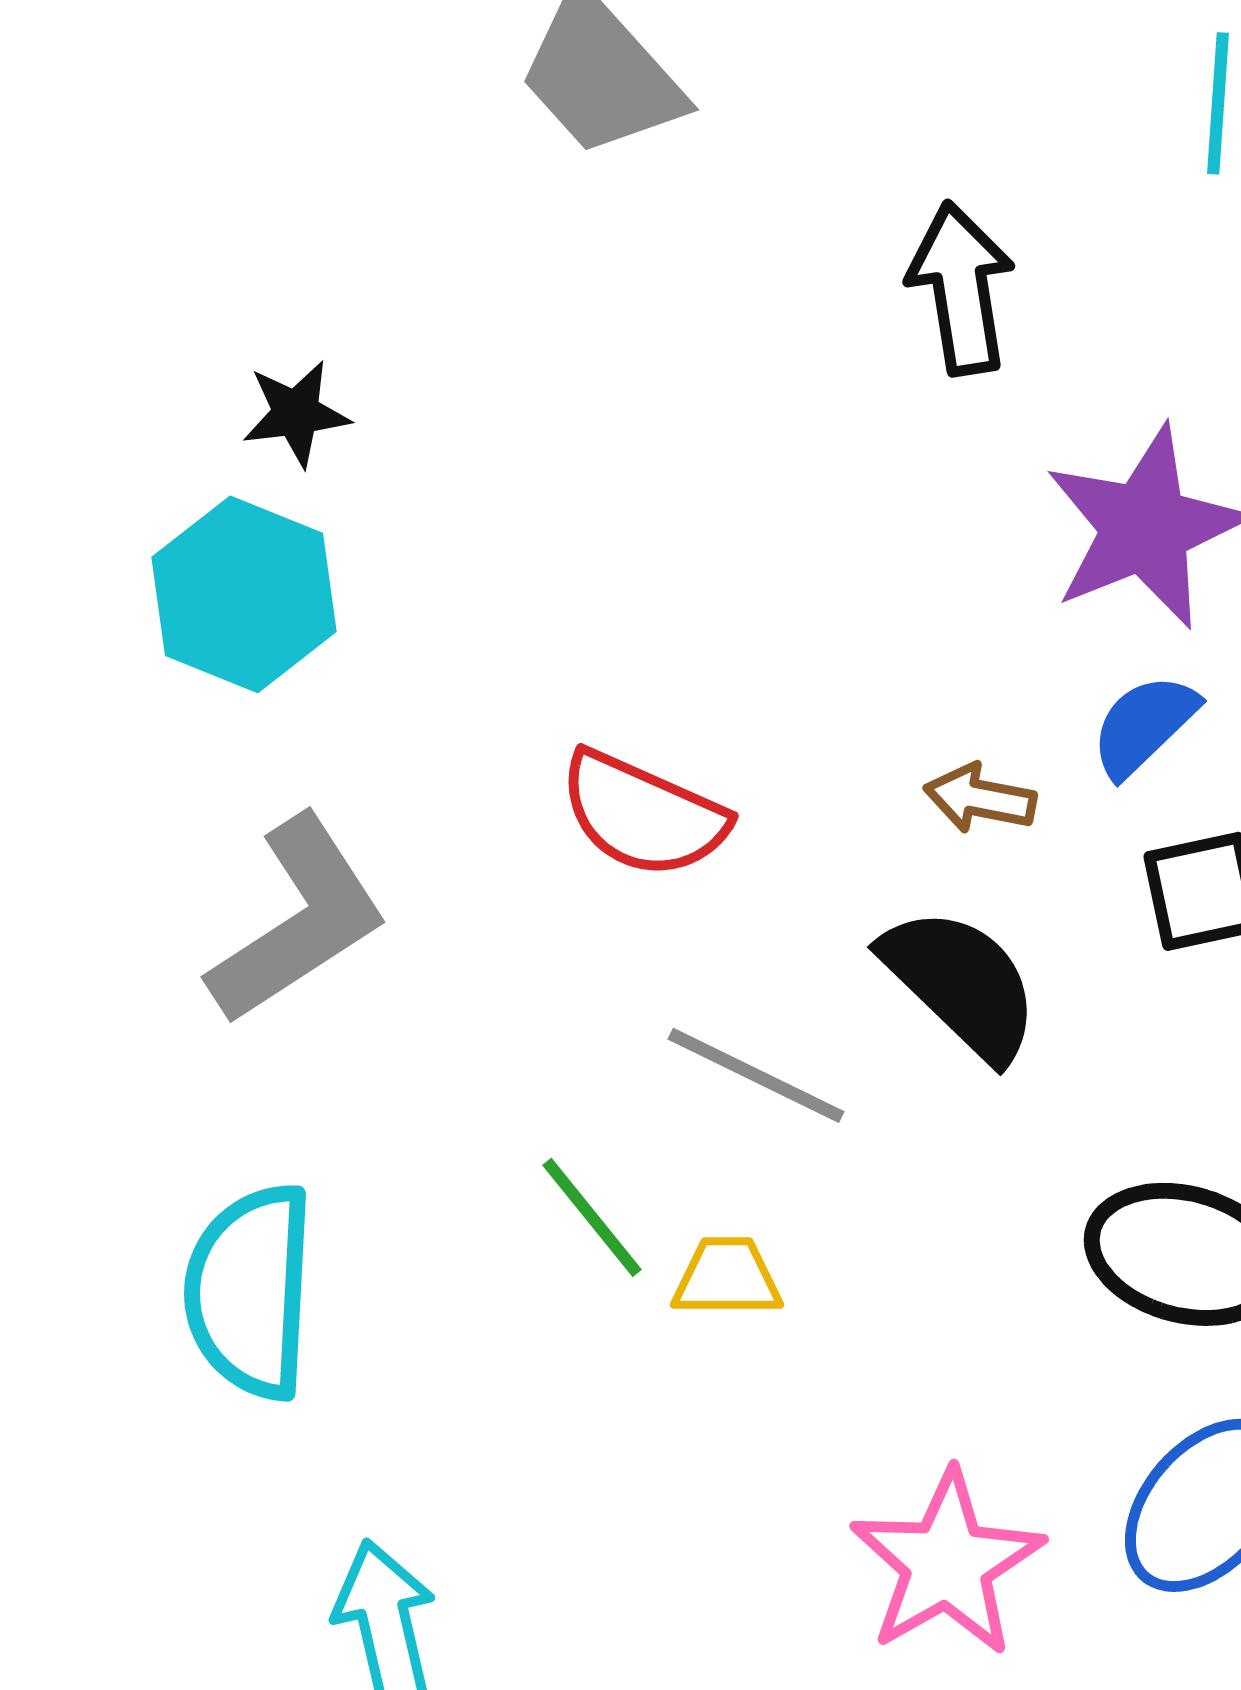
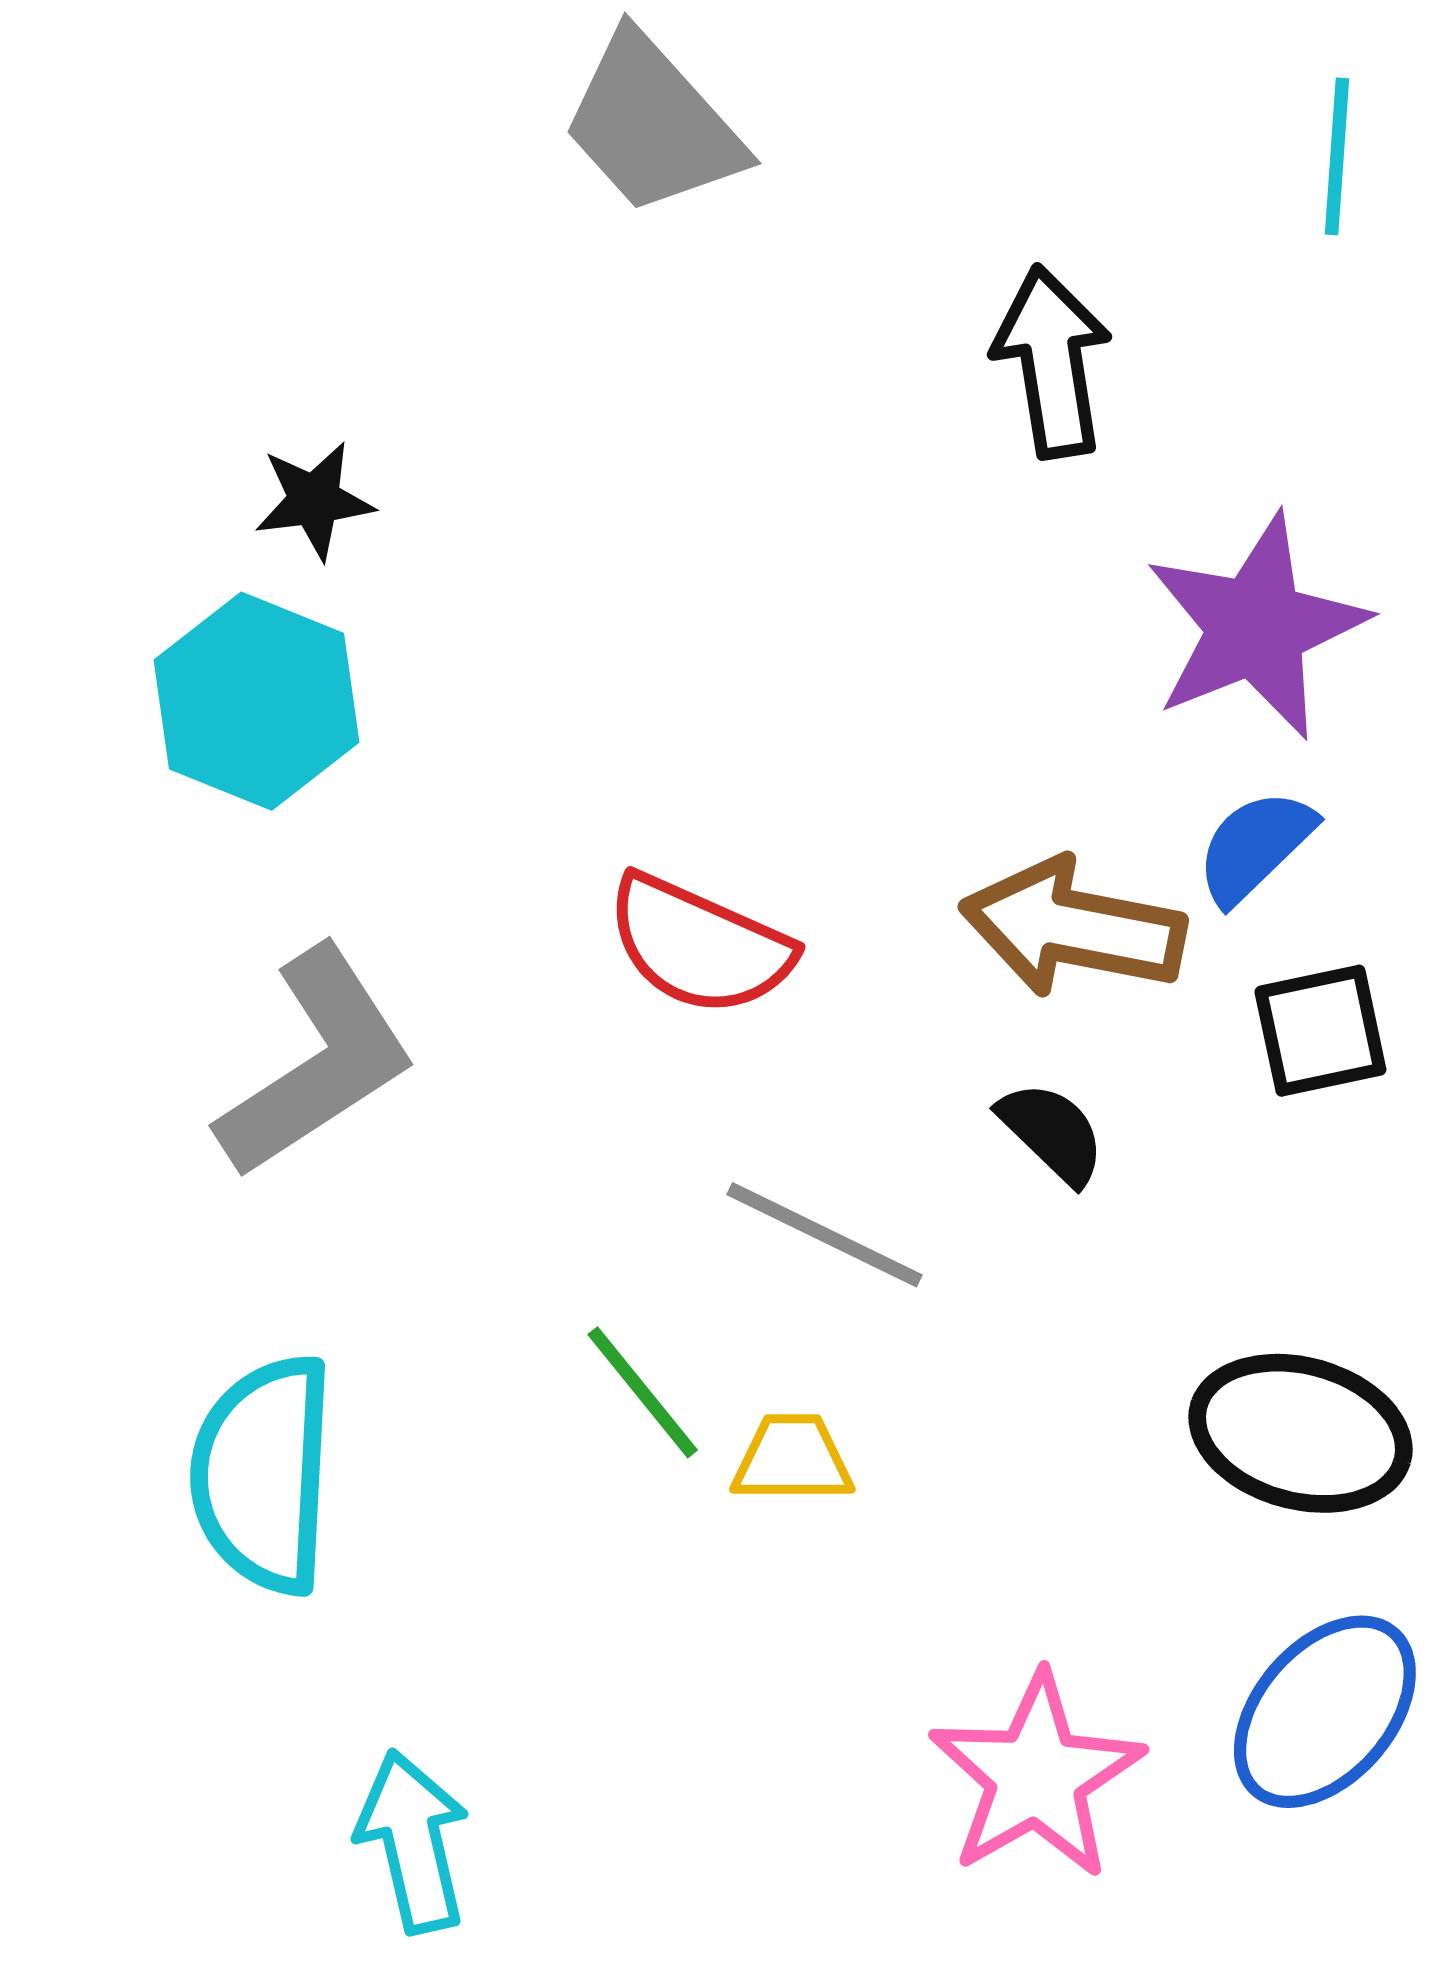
brown arrow: (980, 798) -> (1073, 927), size x1.8
black semicircle: (961, 983) -> (1052, 1133), size x0.6

